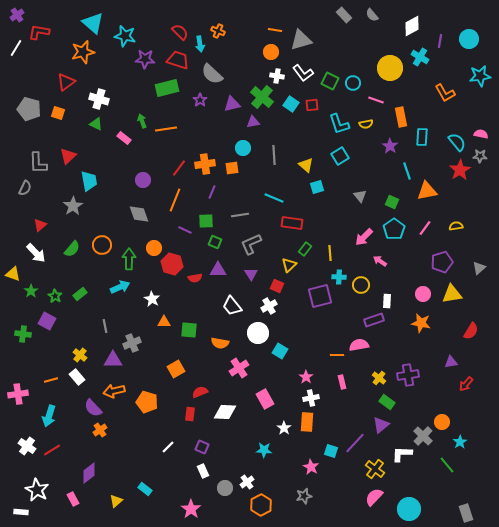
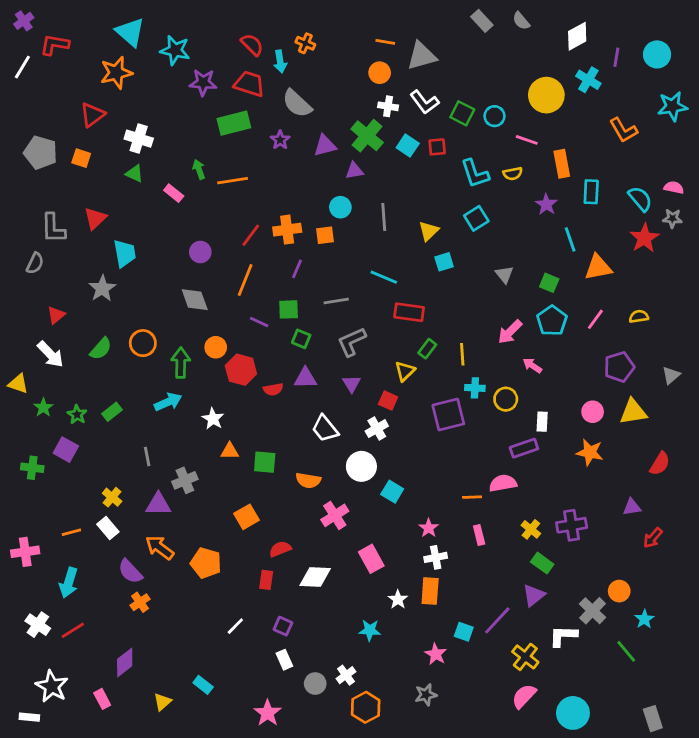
yellow triangle: (306, 165) -> (429, 231), turned 35
orange arrow: (114, 391) -> (160, 548), turned 50

